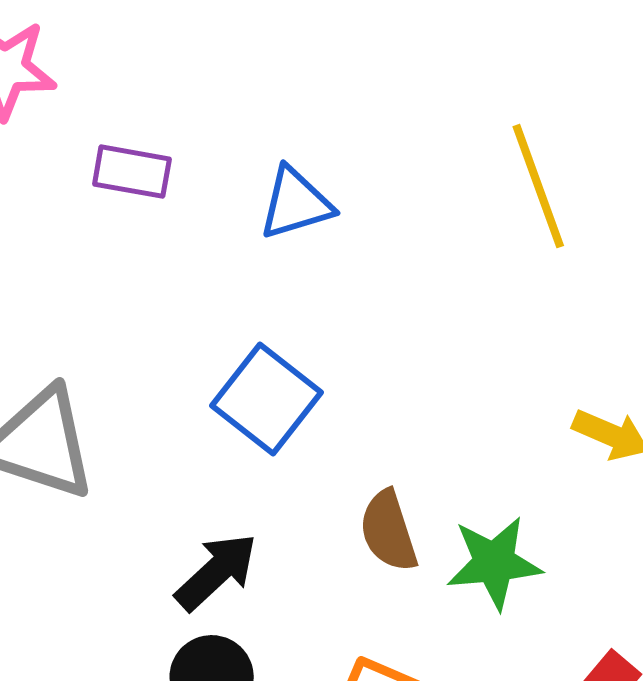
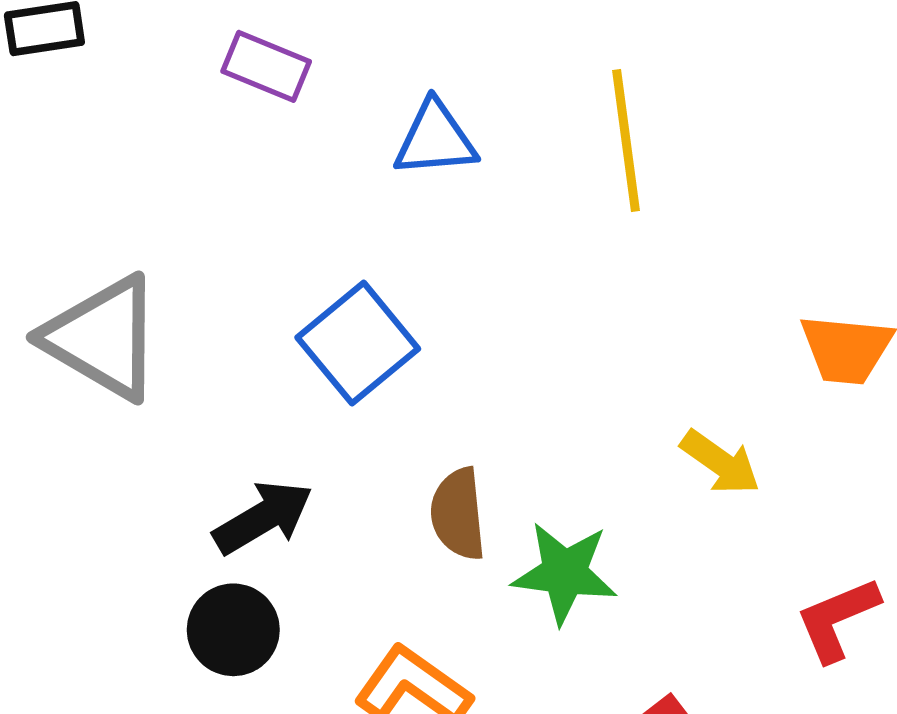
yellow line: (538, 186) -> (626, 141), moved

